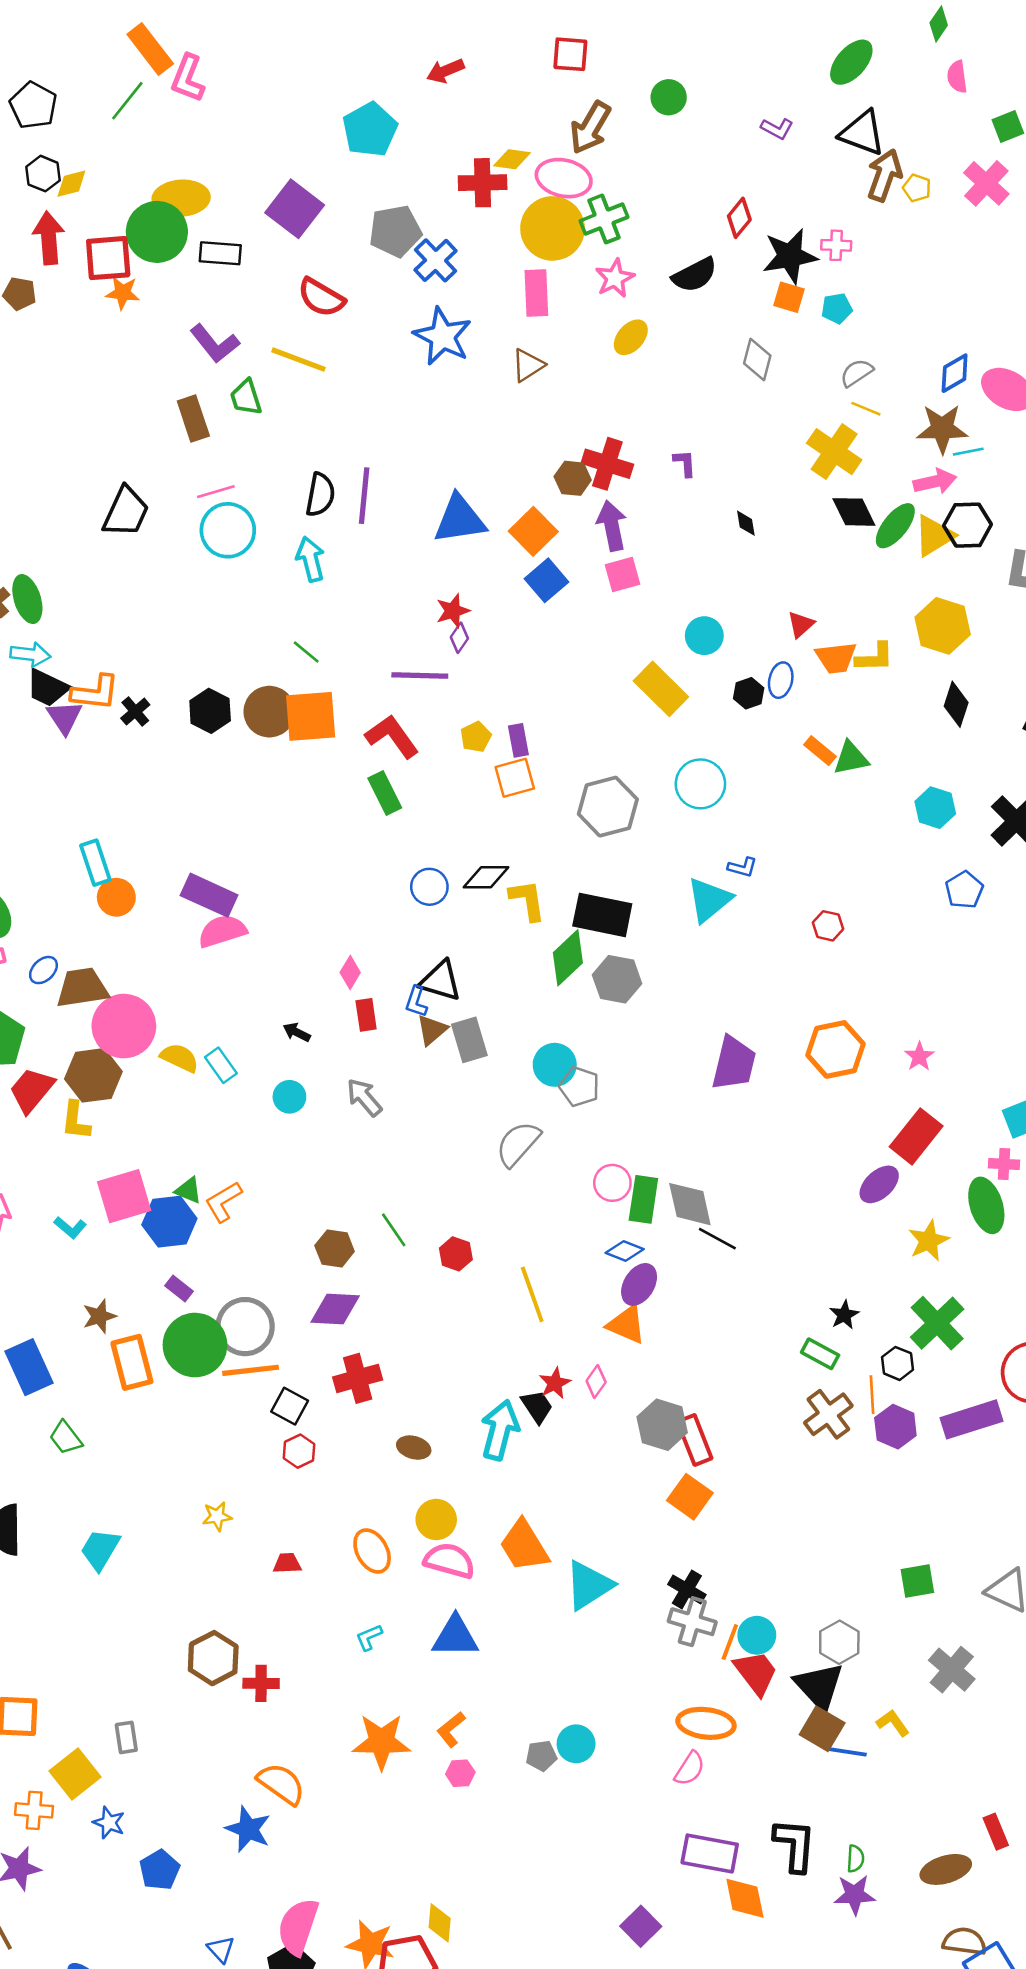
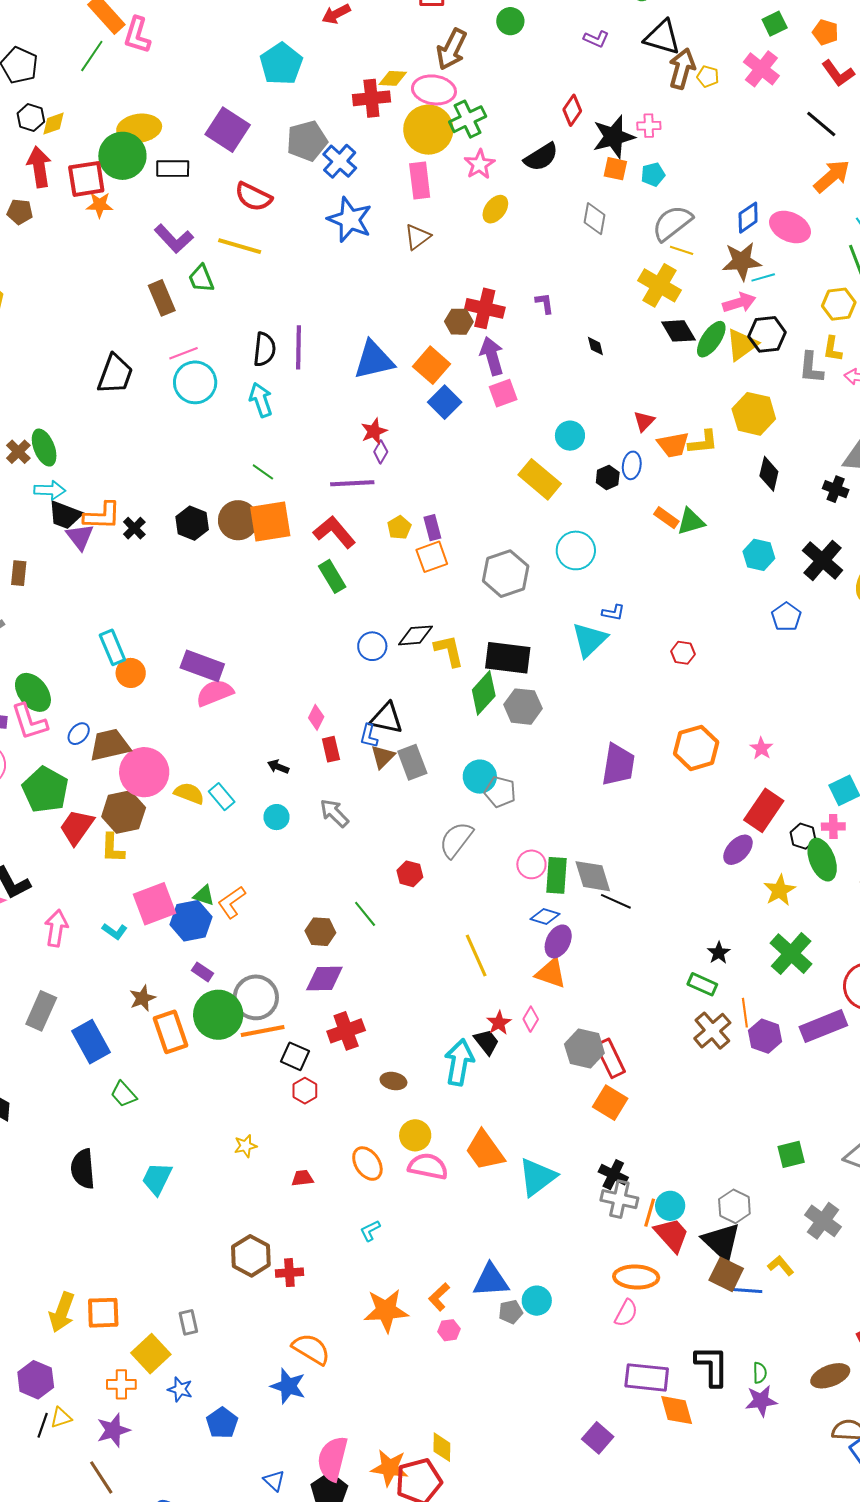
gray semicircle: (857, 373) -> (672, 223), size x1.6
red hexagon: (456, 1254) -> (410, 874), moved
black hexagon: (897, 1363) -> (803, 836), moved
blue triangle: (455, 1637) -> (491, 1280), moved

